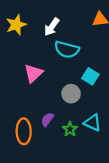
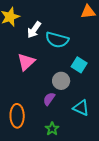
white arrow: (52, 27) -> (34, 30), moved
purple semicircle: (47, 119) -> (49, 99), moved
green star: (70, 129) -> (52, 129), moved

